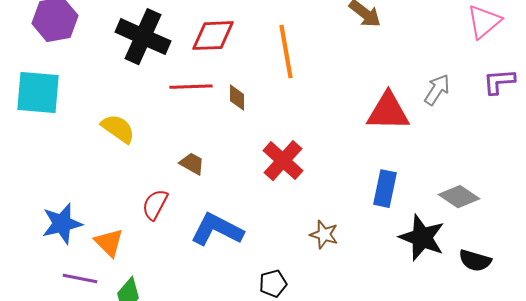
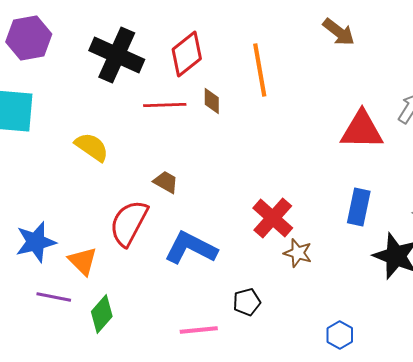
red diamond: (213, 36) -> (187, 54), turned -36
brown diamond: (237, 98) -> (212, 101), moved
red cross: (283, 161) -> (273, 218), moved
red semicircle: (155, 205) -> (129, 223), size x1.5

